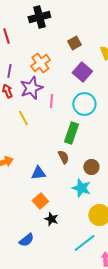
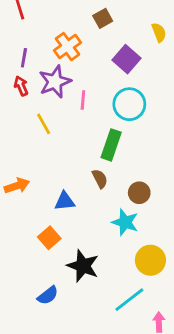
brown square: (74, 43) -> (103, 18), moved
orange square: (40, 201) -> (49, 238), moved
black star: (51, 219) -> (83, 266), size x1.6

